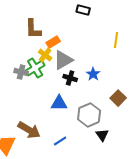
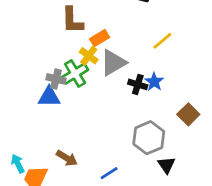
yellow line: (116, 40) -> (162, 41), moved, turned 42
black cross: (70, 78) -> (138, 84), moved
blue triangle: (59, 103) -> (49, 97), moved
brown arrow: (29, 130) -> (67, 158), size x0.7

